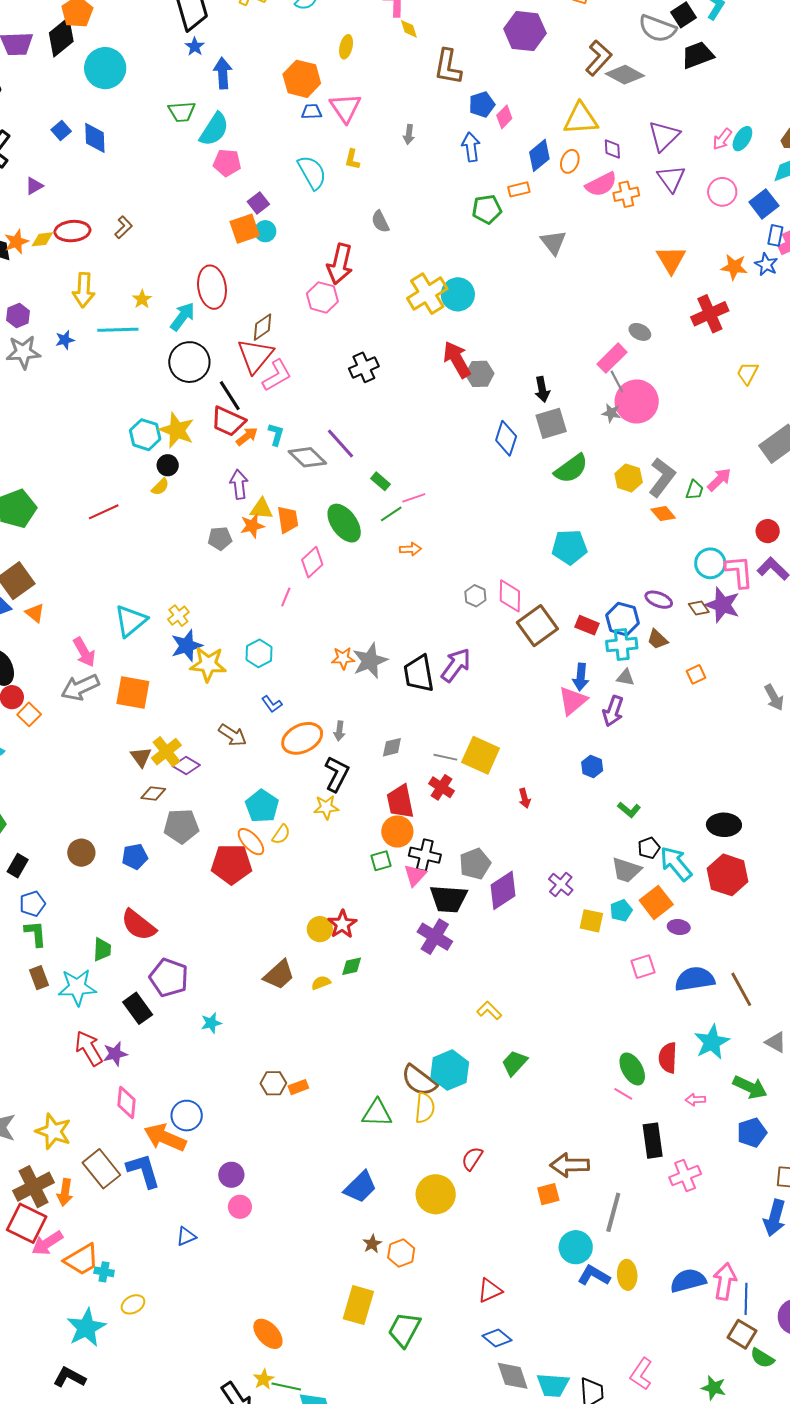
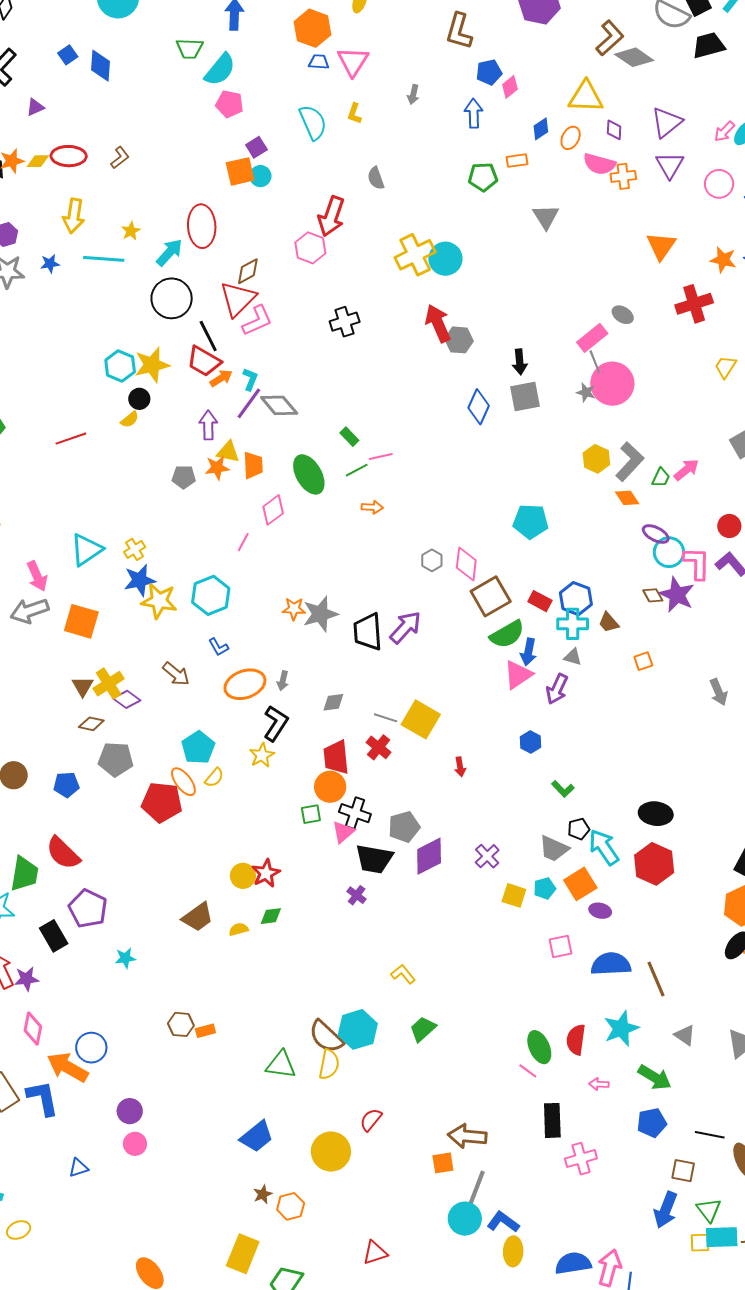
blue diamond: (539, 155) -> (541, 129), size x0.7
pink semicircle: (601, 184) -> (599, 164), turned 36
yellow star: (177, 430) -> (152, 365), turned 30
purple line: (340, 444) -> (249, 403), moved, turned 72
green semicircle: (571, 469) -> (507, 634), moved
purple ellipse: (659, 600) -> (656, 534), moved
cyan hexagon: (259, 653) -> (211, 595), size x1.4
yellow star: (326, 807) -> (262, 755), turned -30
purple cross: (435, 937) -> (357, 895), size x0.6
green trapezoid: (102, 949) -> (24, 874), size x1.5
gray line: (613, 1212) -> (476, 1190), moved
blue L-shape: (594, 1276) -> (503, 1222), moved

